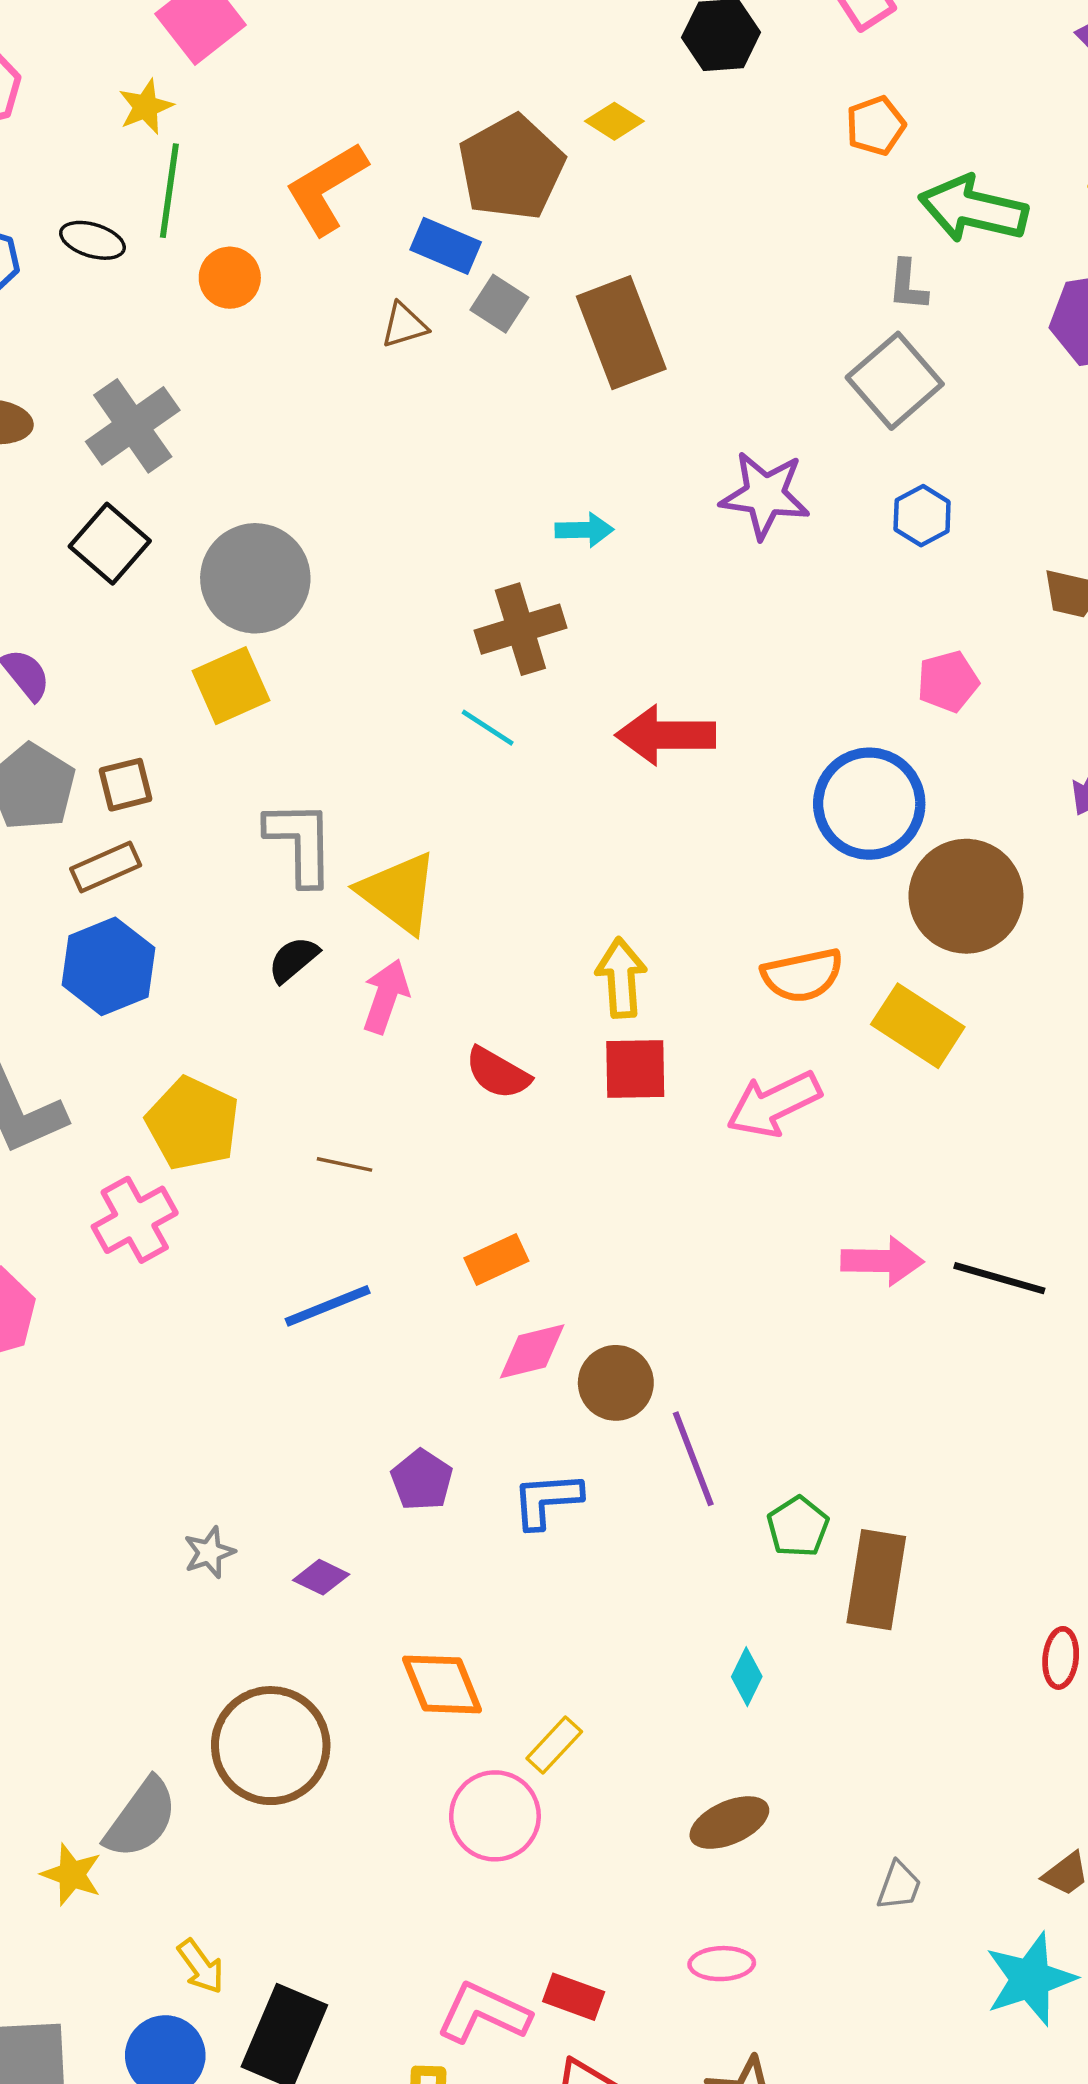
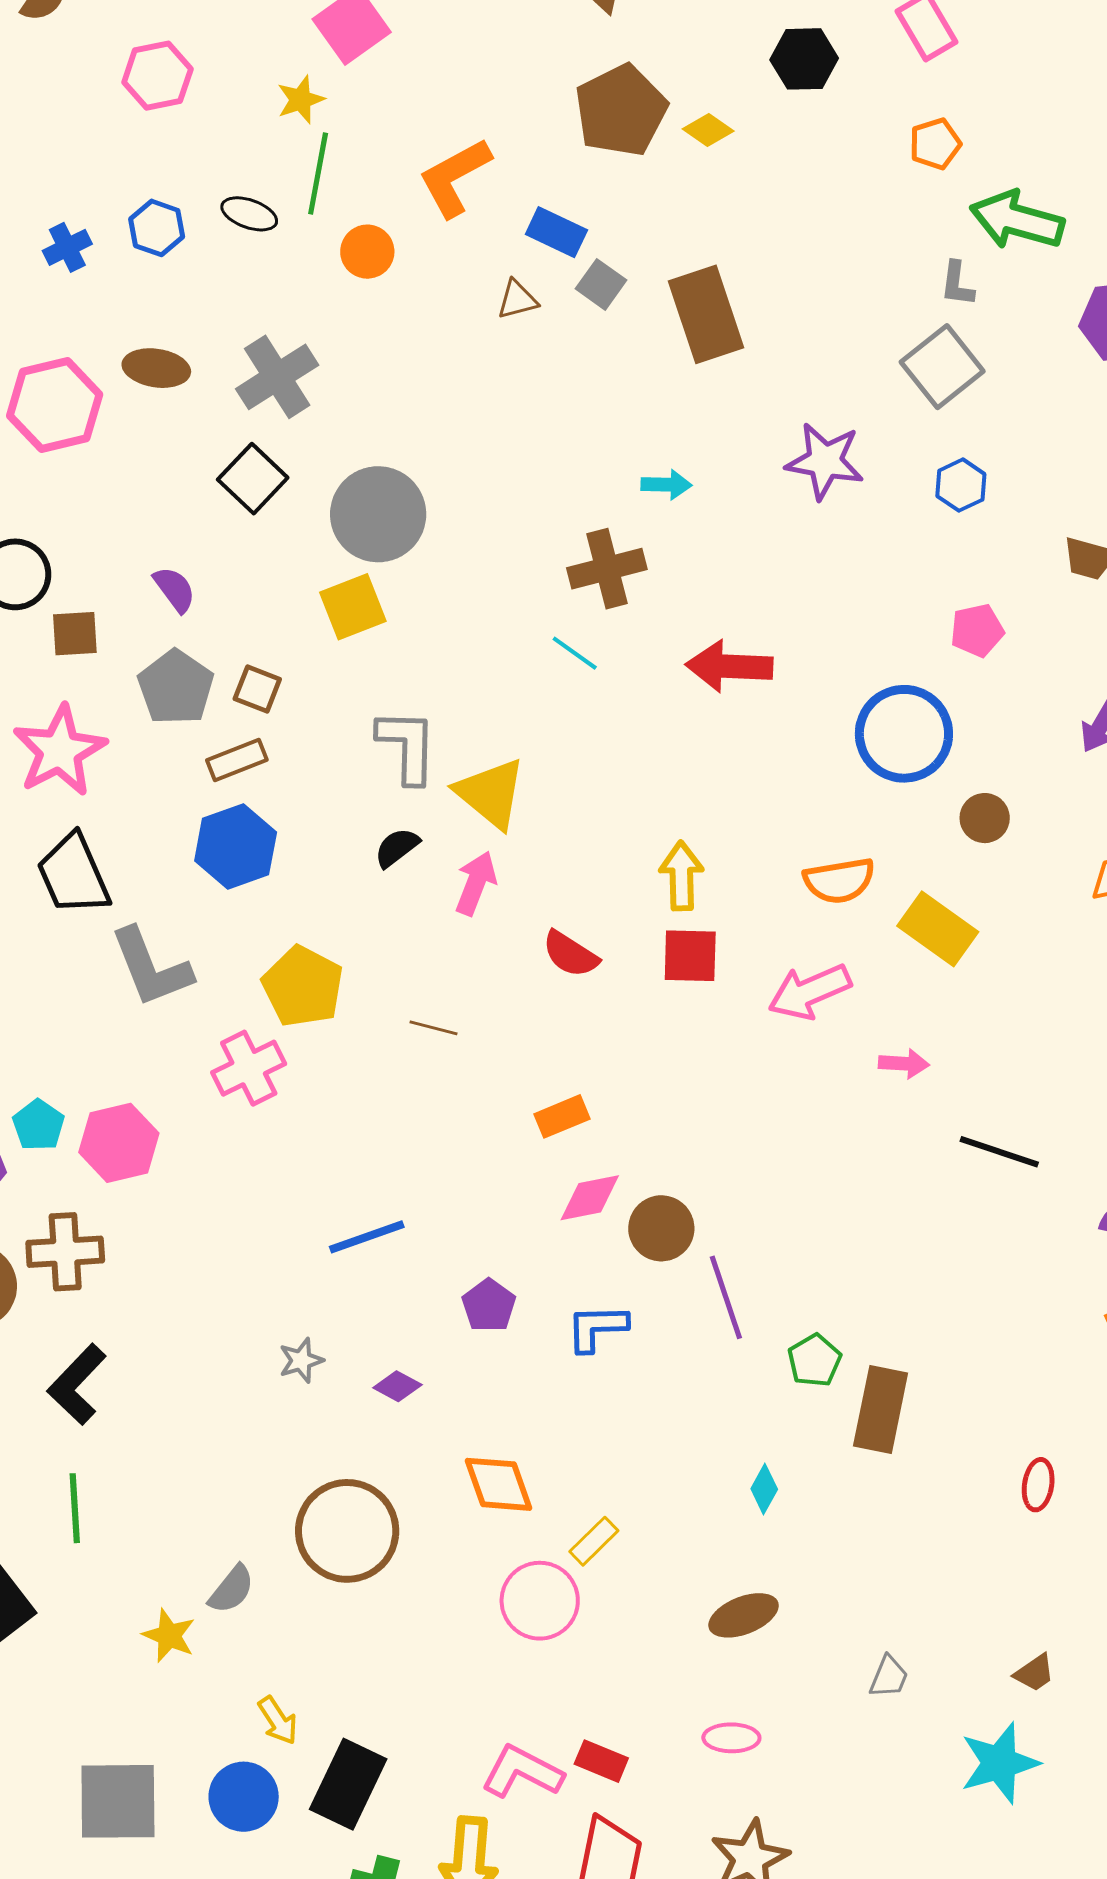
brown pentagon: (511, 168) -> (621, 110), moved
brown square: (126, 785) -> (257, 689), turned 33
brown circle: (966, 896) -> (985, 818), size x0.5
pink arrow: (882, 1261) -> (904, 1064), moved, size x0.7
blue line: (328, 1306) -> (367, 1237), moved
gray semicircle: (141, 1818) -> (232, 1589), size x0.7

